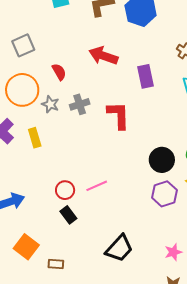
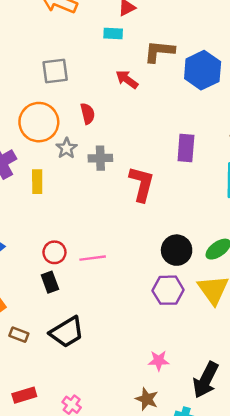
red arrow: (103, 56) -> (127, 79), moved, size x0.7
black trapezoid: (119, 248) -> (67, 332), moved

